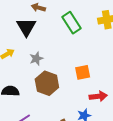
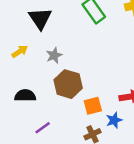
orange square: (83, 72) -> (93, 106), moved

